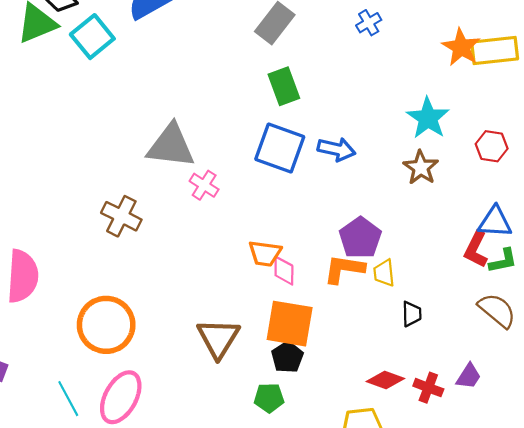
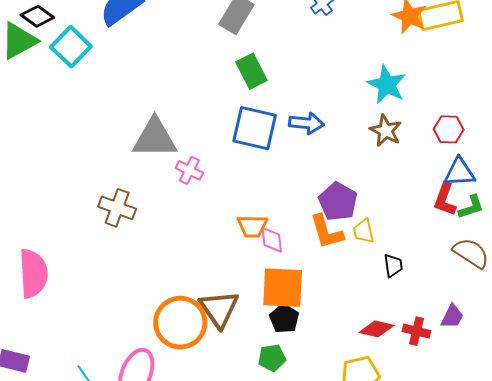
red hexagon: (492, 146) -> (449, 129), moved
orange L-shape: (344, 269) -> (327, 232), turned -108
orange circle: (106, 325) -> (180, 323), moved

